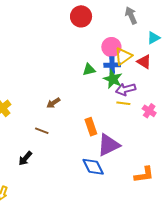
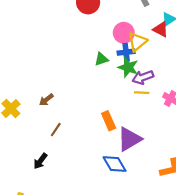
red triangle: (144, 62) -> (161, 29), moved
brown arrow: (53, 103) -> (46, 100), moved
brown line: (42, 131) -> (56, 130), turned -72

